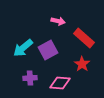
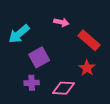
cyan arrow: (23, 48) -> (19, 34), moved
purple square: (48, 50) -> (39, 57), moved

